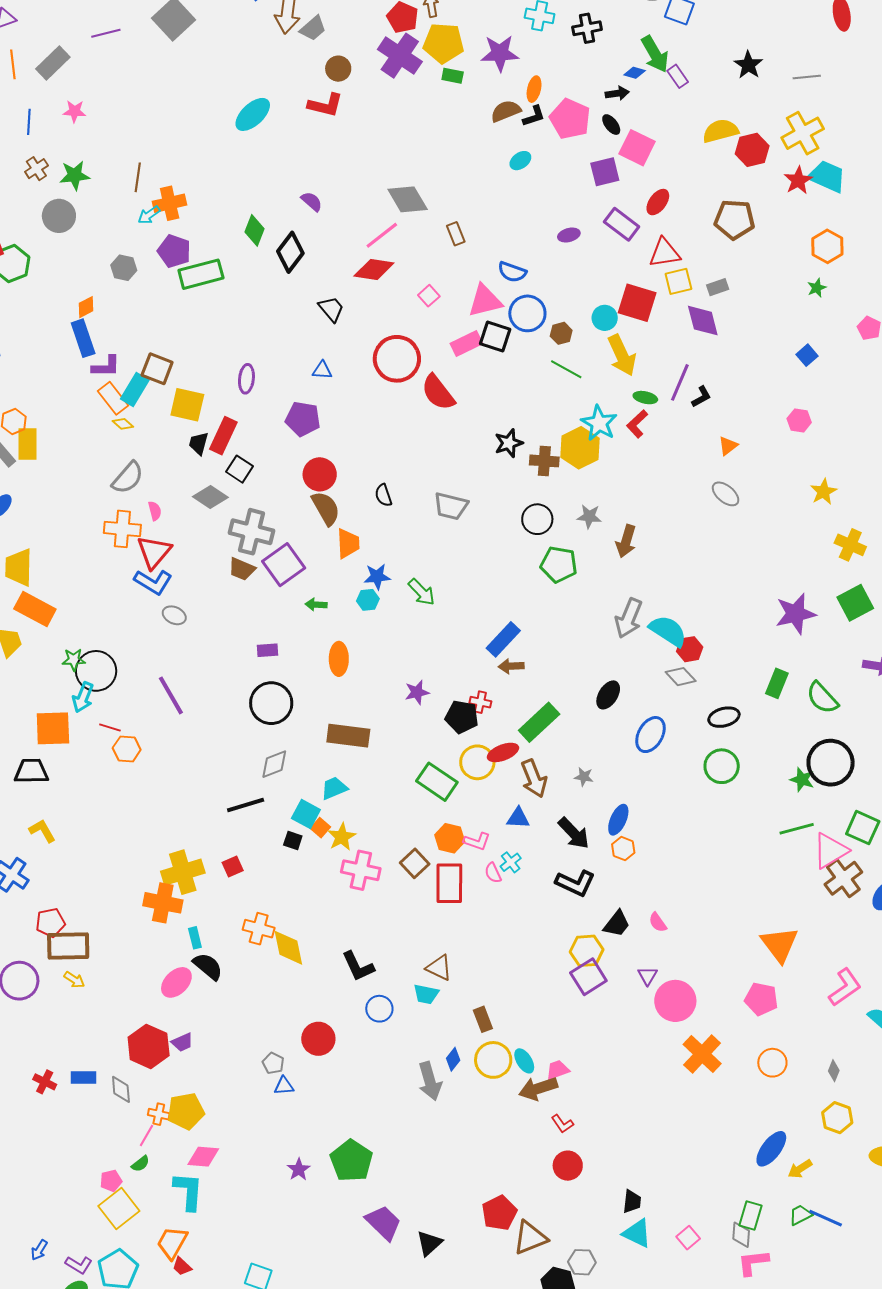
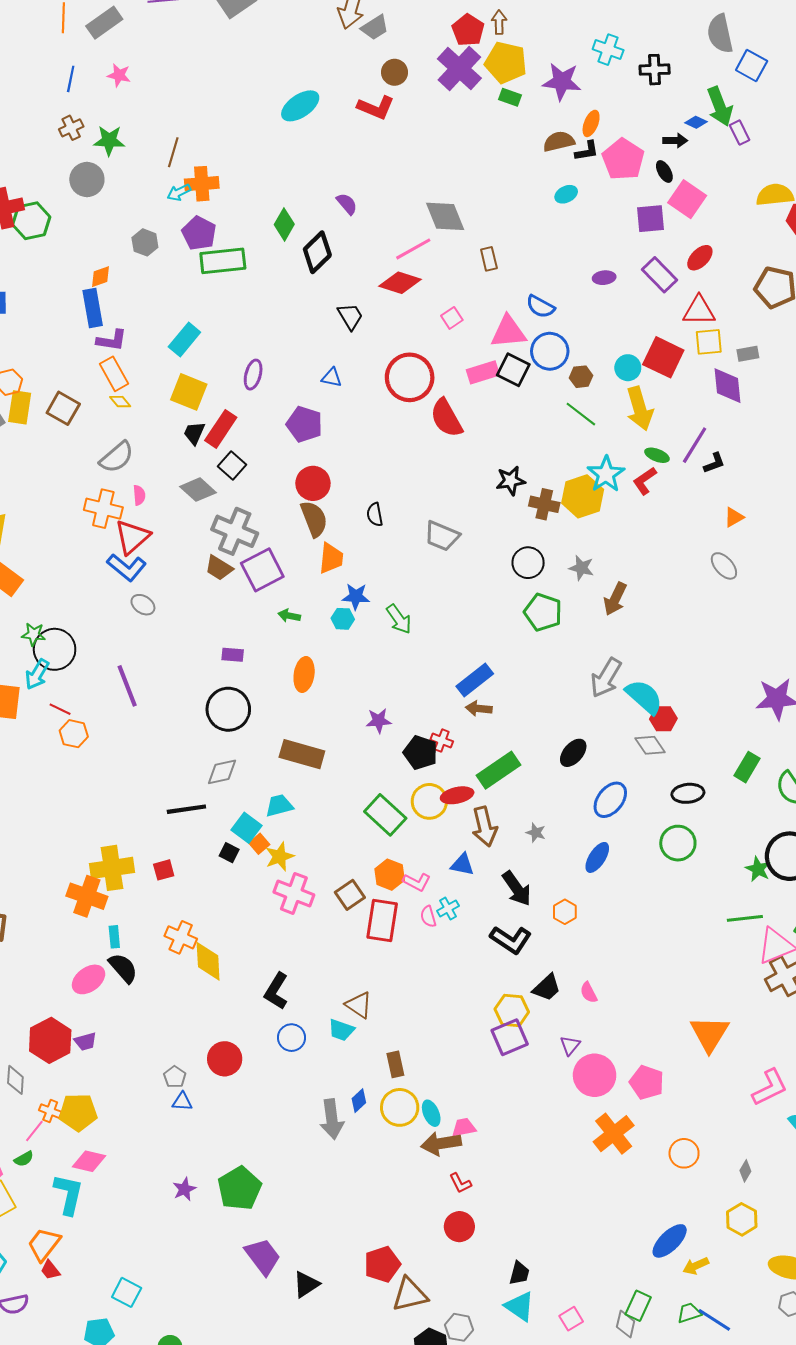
brown square: (157, 369) -> (63, 408), moved
cyan rectangle: (135, 389) -> (184, 339), moved
blue ellipse: (618, 820) -> (597, 857), moved
black L-shape: (358, 966) -> (276, 991), turned 48
pink pentagon: (761, 999) -> (647, 1082), moved

